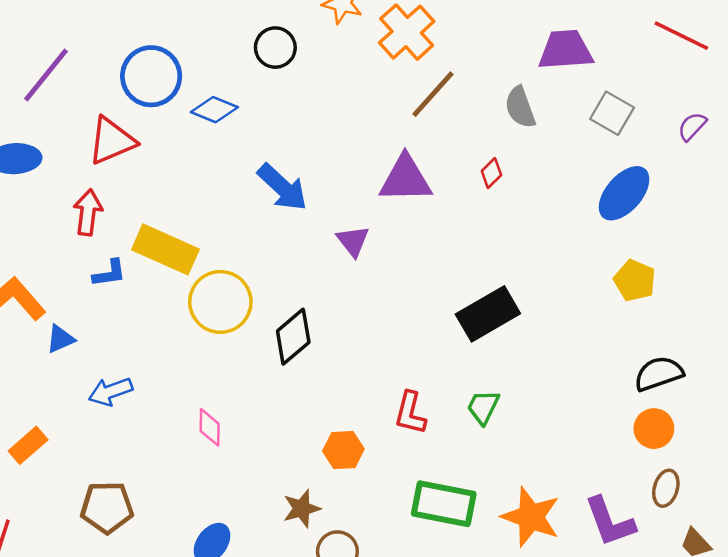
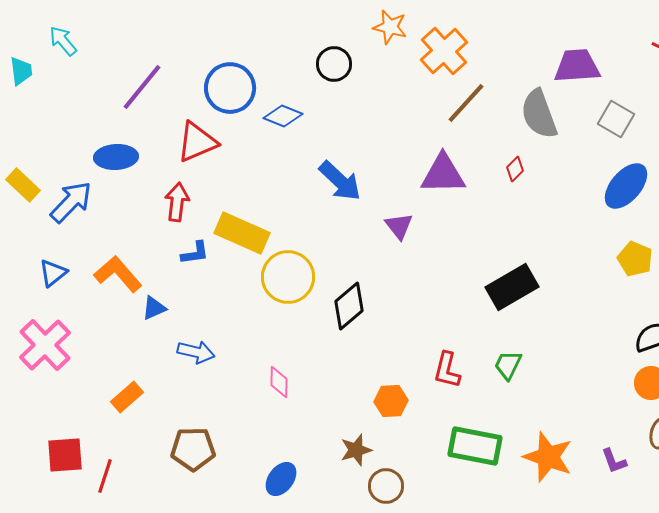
gray semicircle: (520, 107) -> (539, 114), size x1.4
blue arrow: (110, 392) -> (196, 352), turned -147
purple L-shape: (610, 522) -> (614, 461), size x0.6

